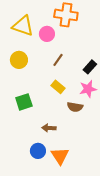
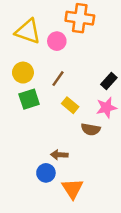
brown line: (58, 60) -> (58, 79), moved
green square: (24, 102) -> (29, 99), moved
blue circle: (38, 151) -> (46, 173), moved

